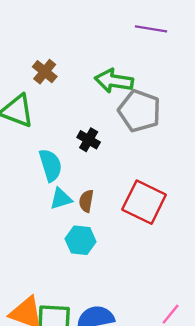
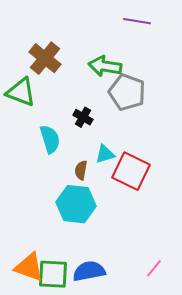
brown cross: (45, 72) -> (45, 58), size x1.5
cyan triangle: (61, 199) -> (105, 154), moved
cyan hexagon: (81, 240) -> (76, 204), size x1.5

